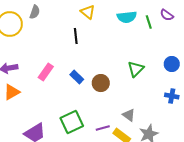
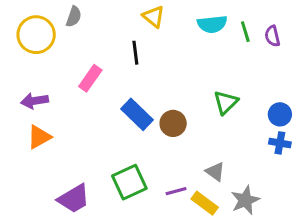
purple semicircle: (167, 15) -> (272, 36), moved, turned 40
blue circle: (172, 64) -> (280, 114), moved
pink rectangle: (46, 72) -> (90, 78), moved
blue rectangle: (77, 77) -> (137, 114), size x1.5

